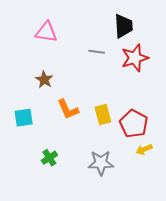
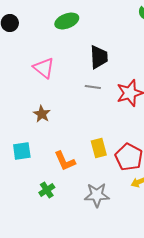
black trapezoid: (123, 26) -> (99, 57), moved
pink triangle: (46, 32) -> (44, 68), turned 30
orange L-shape: (68, 109) -> (65, 161), moved

